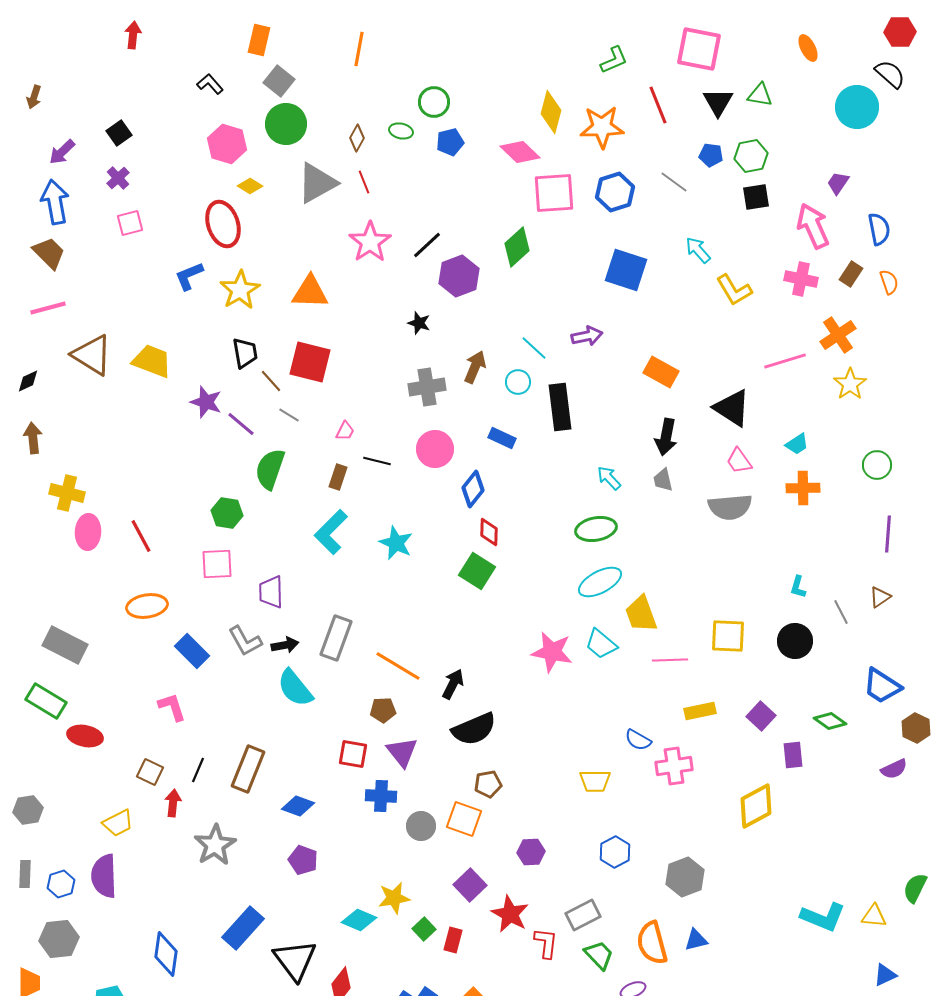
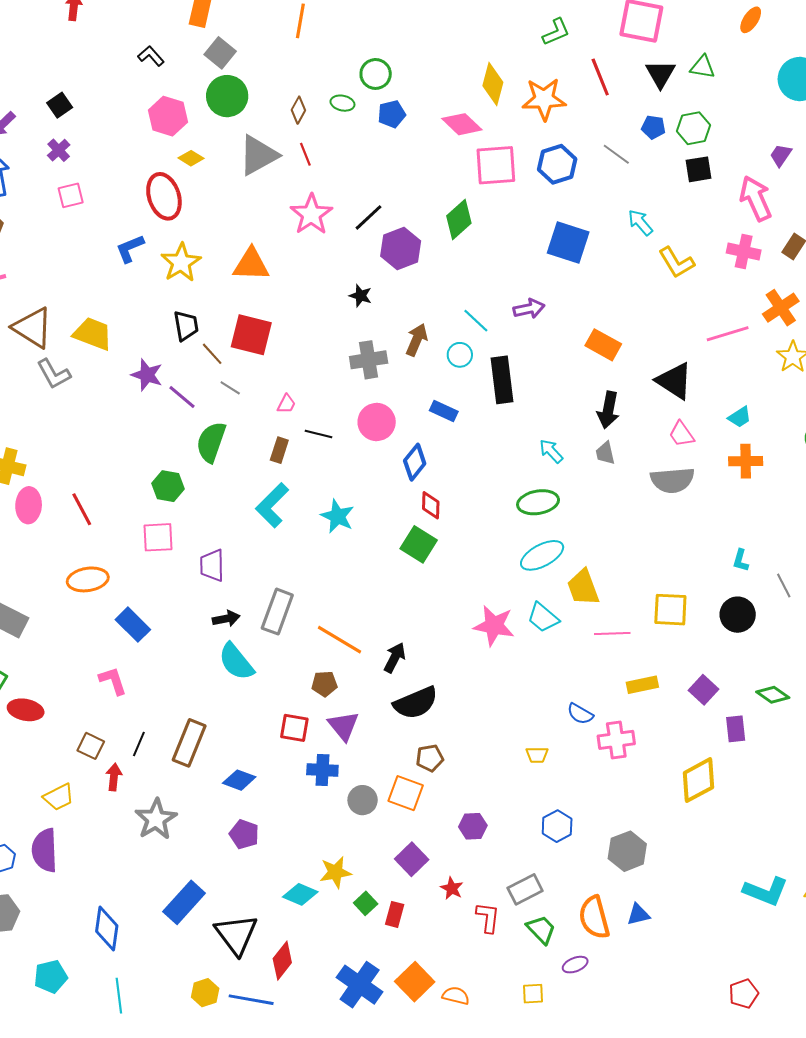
orange ellipse: (808, 48) -> (751, 20), turned 60
gray L-shape: (245, 641) -> (54, 374), moved
yellow trapezoid: (595, 781) -> (537, 755), size x0.7
red star: (510, 914) -> (452, 888), size x0.6

